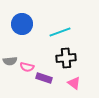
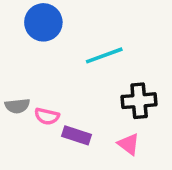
blue circle: (22, 24) -> (43, 22), moved
black cross: (66, 58) -> (139, 101), moved

